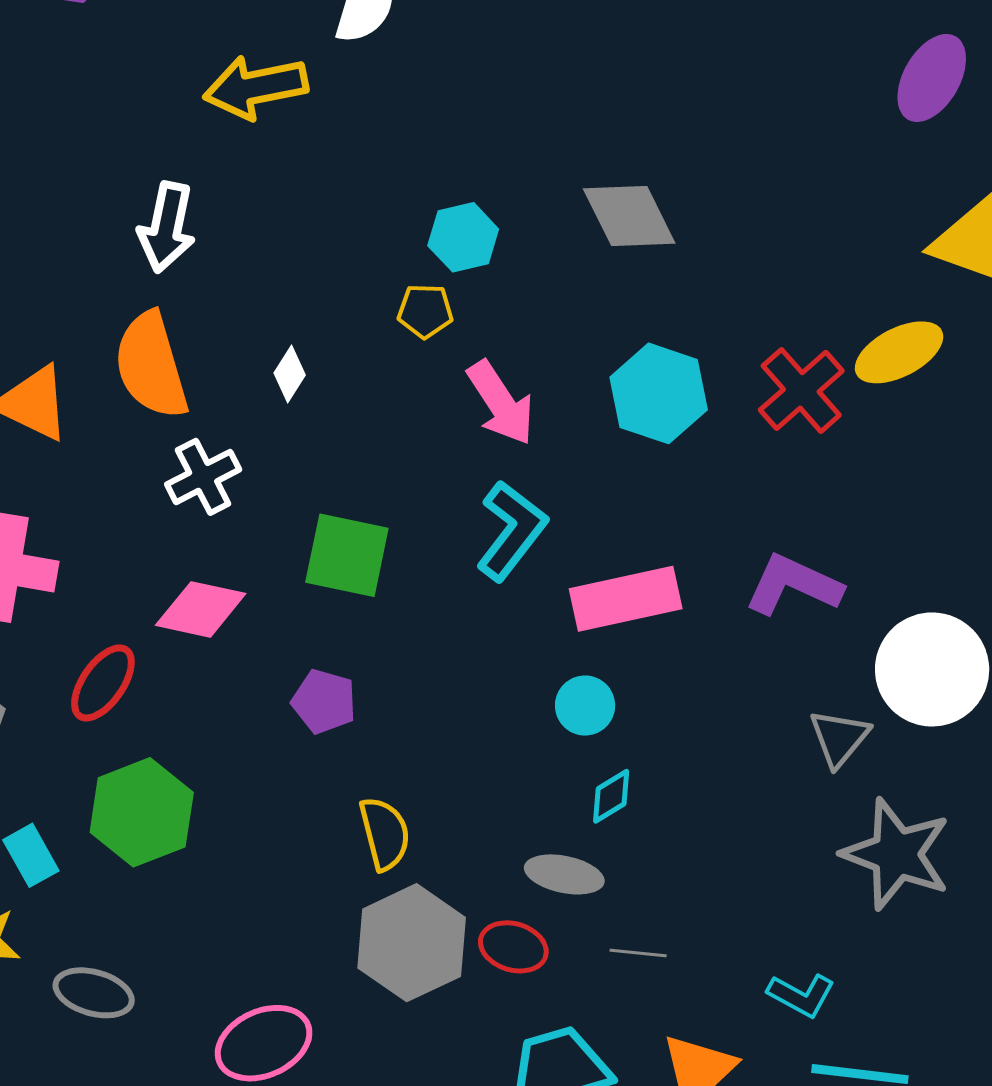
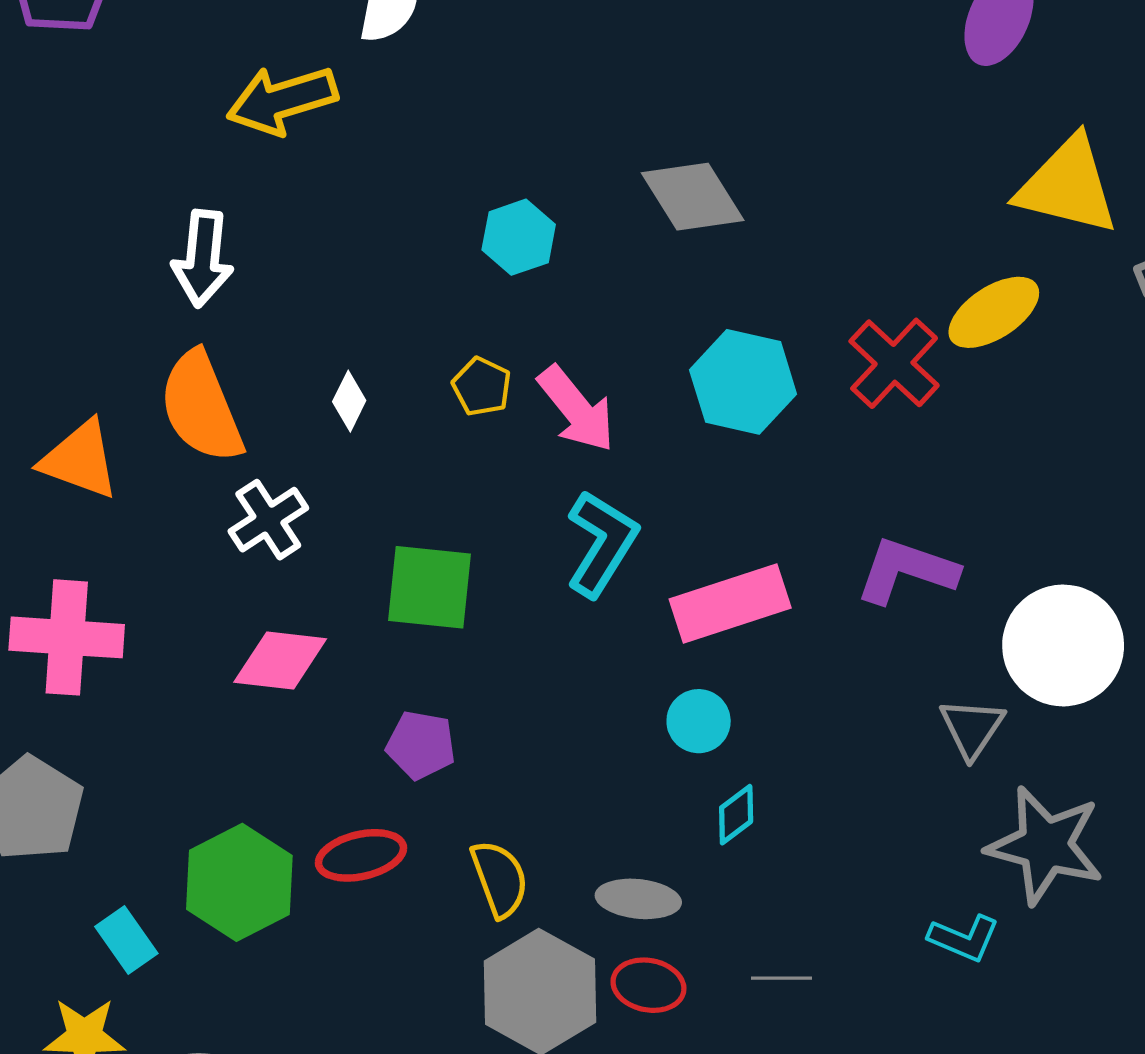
yellow pentagon: (425, 311) -> (482, 387), moved, turned 30
red ellipse: (103, 683) -> (361, 855), moved, turned 48
gray ellipse: (564, 874) -> (638, 899), moved
cyan L-shape: (801, 995) -> (964, 938), moved

